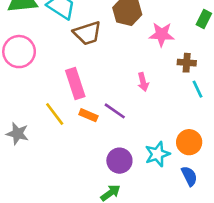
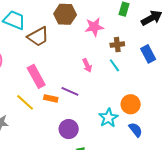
cyan line: (197, 89) -> (114, 65), moved
purple circle: (119, 161) -> (69, 129), moved

